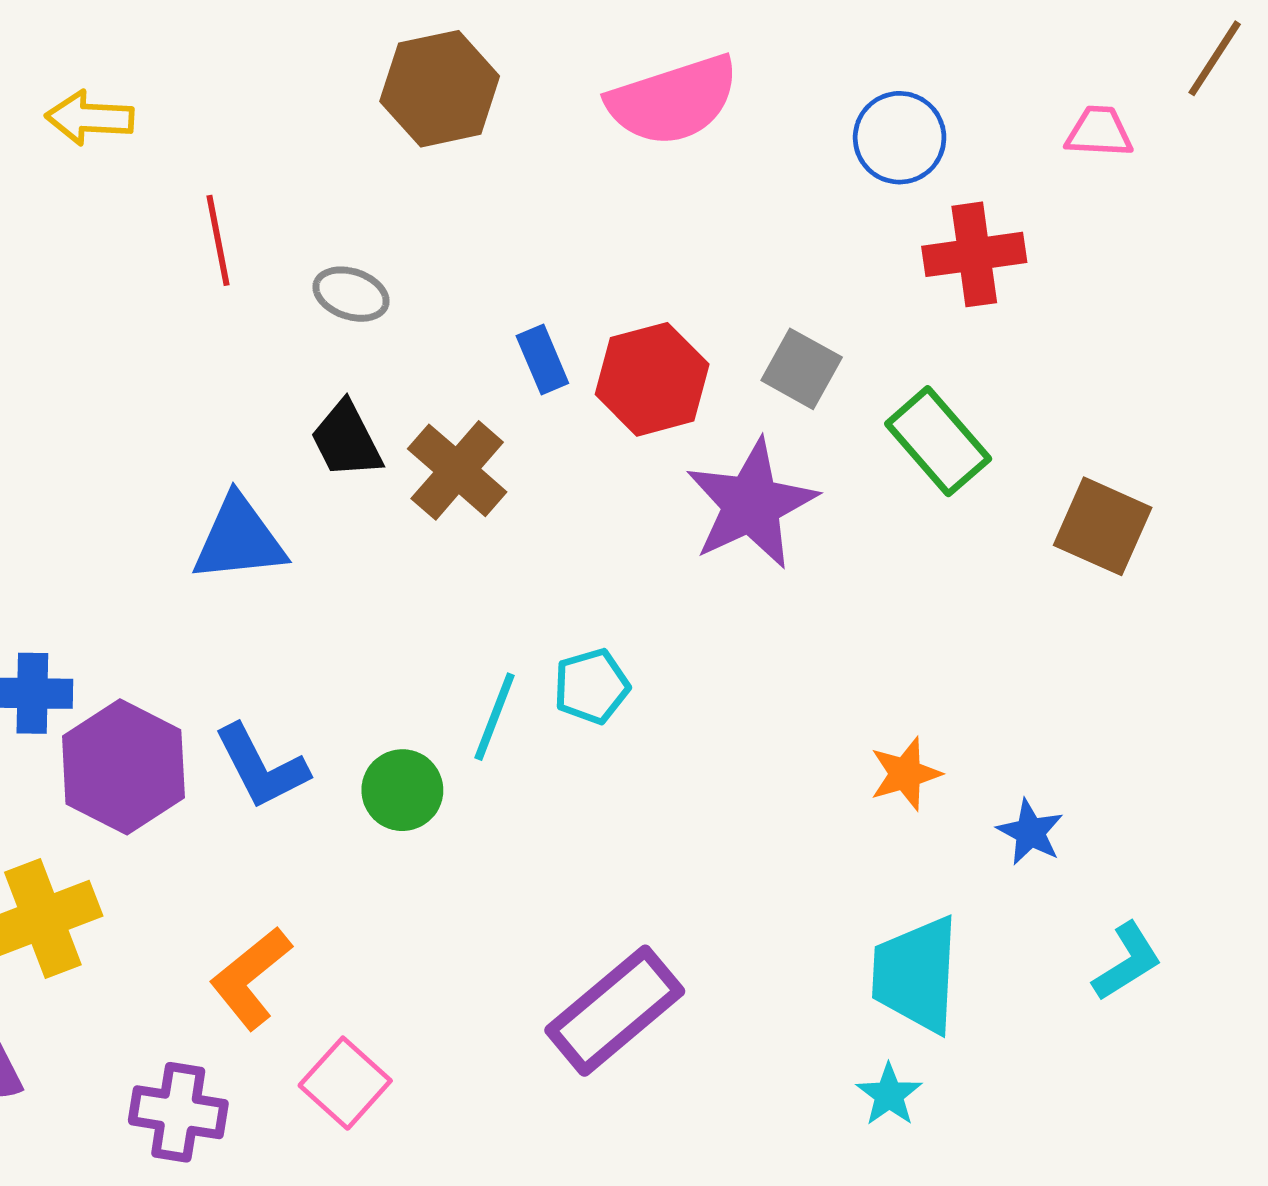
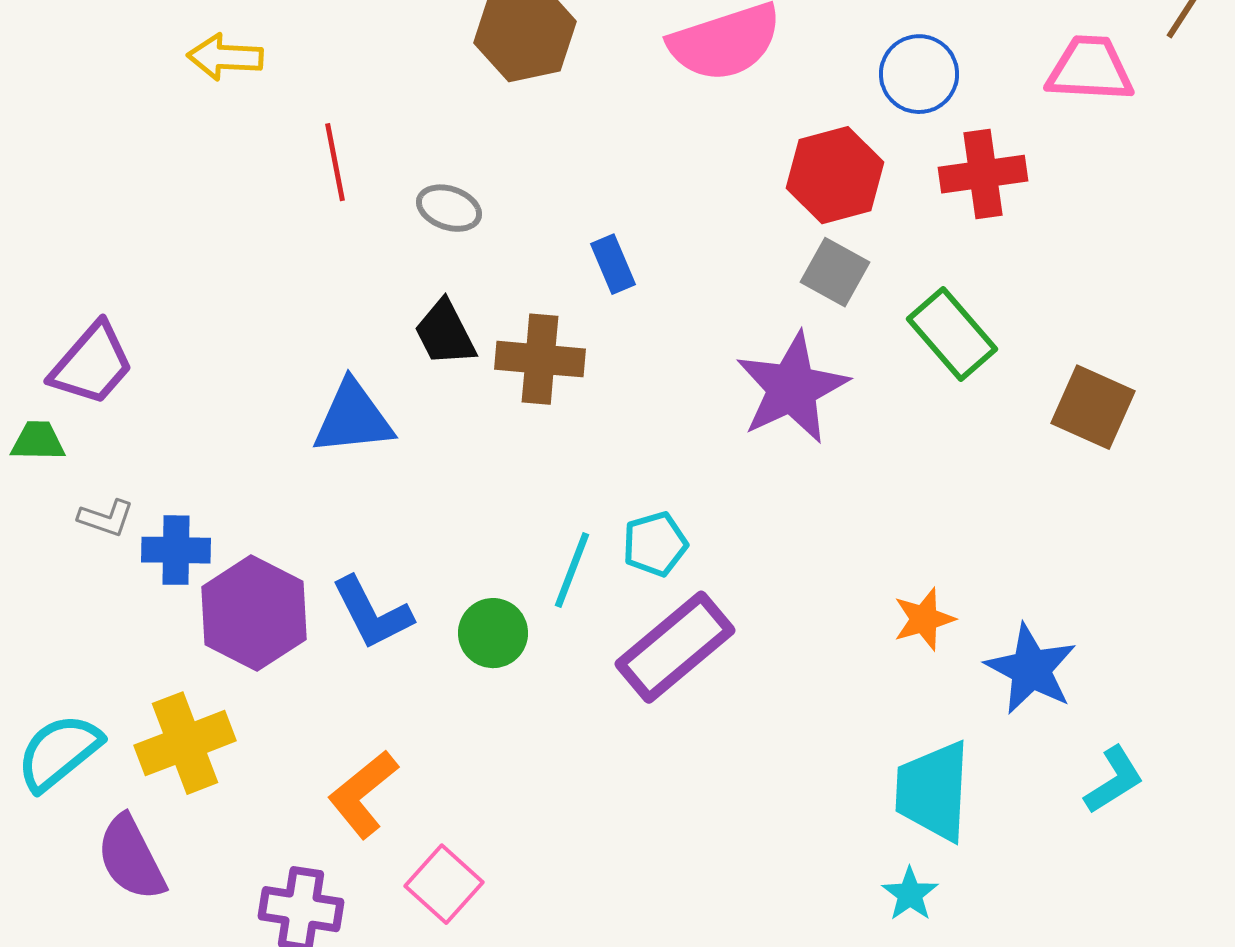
pink trapezoid: (1099, 132) -> (1090, 69), size x1.5
red hexagon: (652, 379) -> (835, 175), moved
brown cross: (457, 470) -> (540, 359), turned -36
blue star: (1030, 832) -> (1031, 669), size x1.6
purple rectangle: (615, 1011) -> (675, 647), moved

